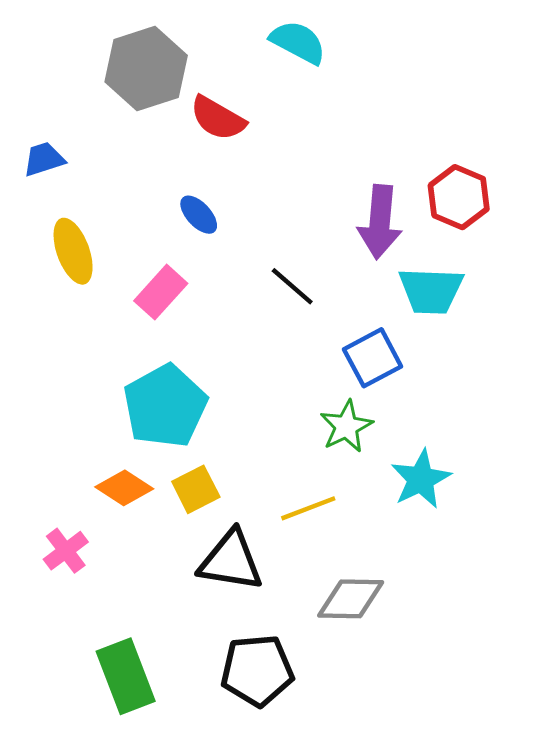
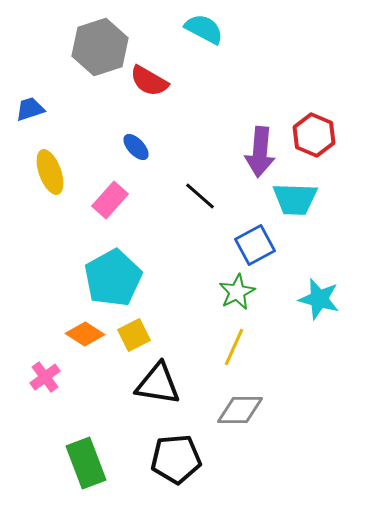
cyan star: (421, 479) -> (319, 299), moved, turned -30
yellow line: (308, 508) -> (234, 347), moved, turned -45

